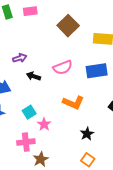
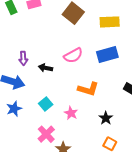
purple arrow: (20, 58) -> (23, 58), moved, turned 112
pink star: (44, 124) -> (71, 113), moved
pink cross: (26, 142) -> (46, 134), turned -30

